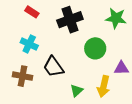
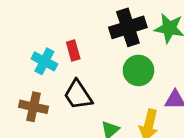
red rectangle: (32, 12) -> (73, 51), moved, turned 40
black cross: (70, 20) -> (128, 27), moved

